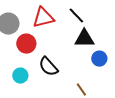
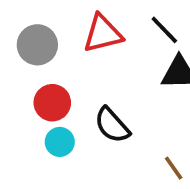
red circle: (26, 44) -> (52, 103), moved

